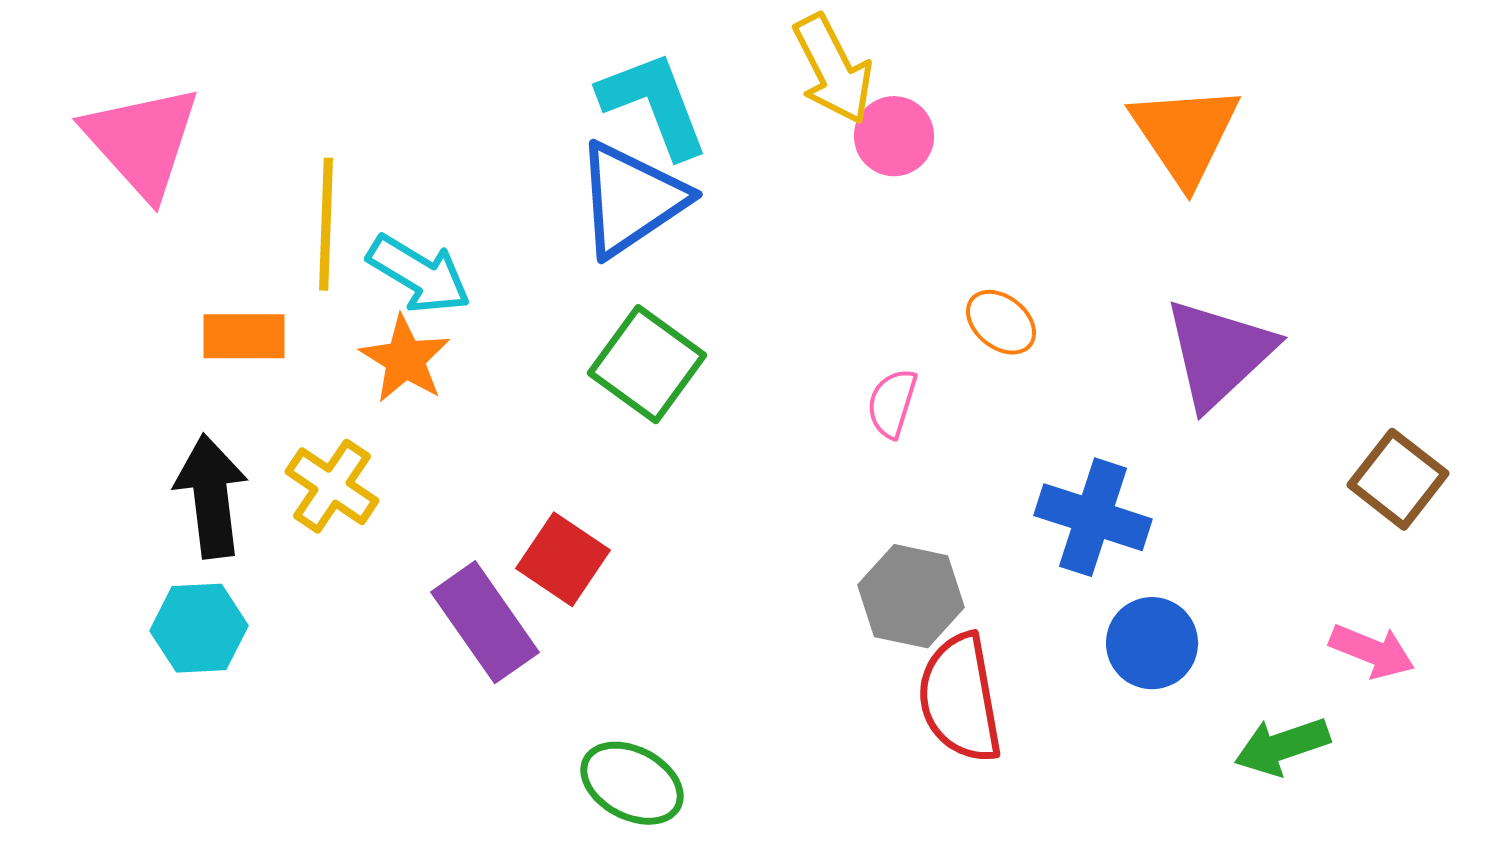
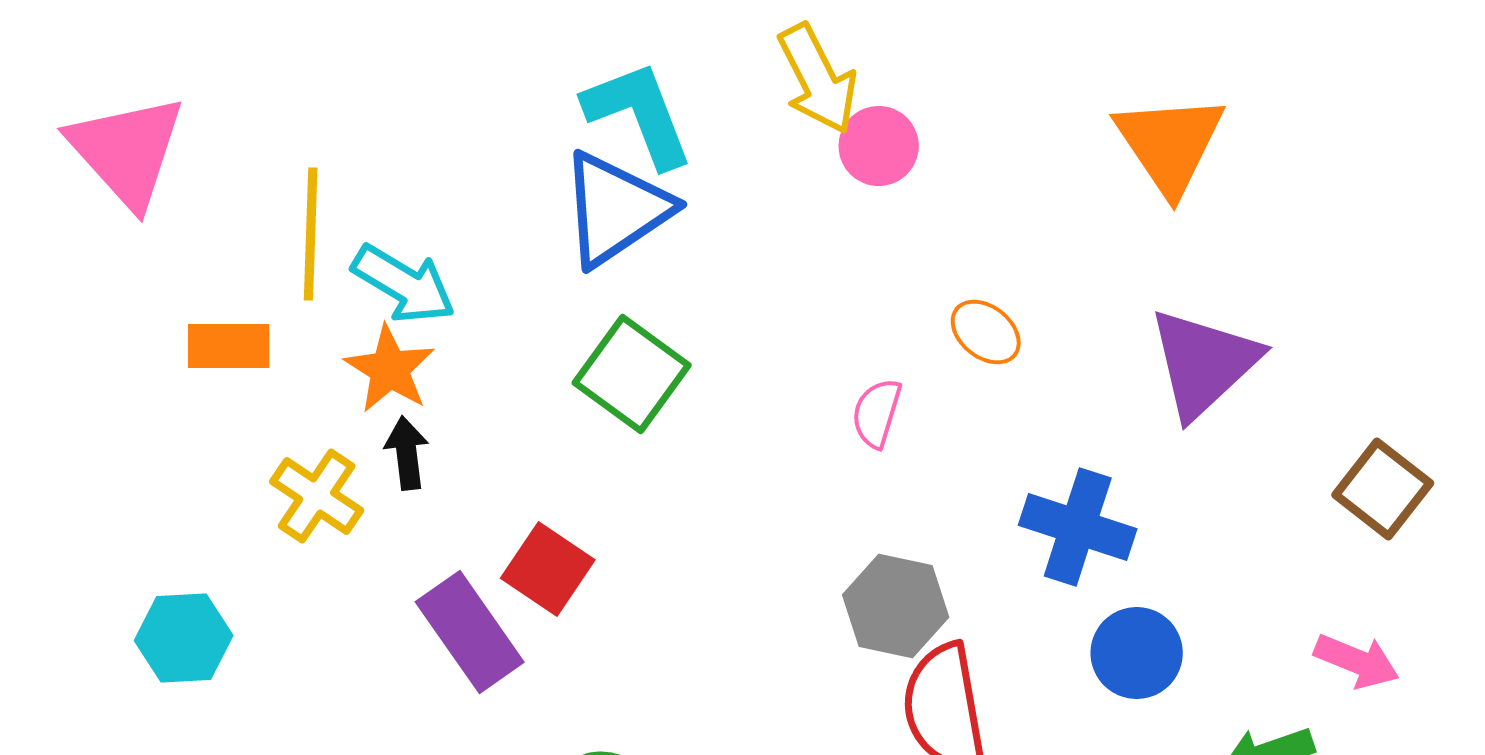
black arrow: (211, 496) -> (407, 453), moved, size x0.6

